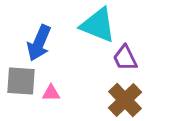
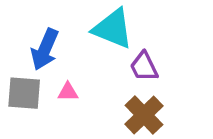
pink triangle: (51, 93) -> (68, 92), moved

